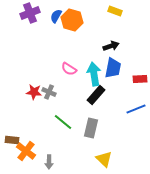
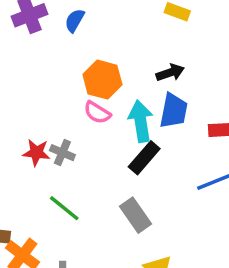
orange hexagon: (72, 20) -> (102, 80), moved
green line: (63, 122) -> (64, 208), moved
gray rectangle: (91, 128) -> (135, 215), turned -48

